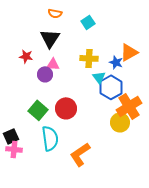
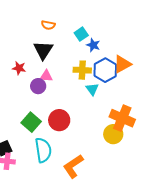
blue star: (116, 62) -> (93, 45), moved
blue hexagon: (111, 87) -> (105, 70), moved
orange cross: (129, 106) -> (122, 118), turned -35

